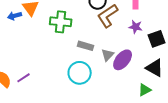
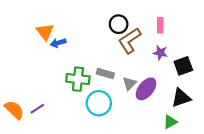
blue arrow: (15, 16) -> (58, 43), moved
green cross: (61, 22) -> (78, 79), moved
black triangle: (155, 68) -> (181, 98), turned -48

